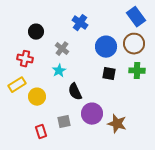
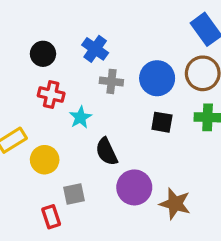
blue cross: (80, 23) -> (95, 49), moved
gray cross: (62, 49) -> (111, 81), moved, turned -32
red cross: (25, 59) -> (51, 95), moved
gray square: (64, 122) -> (74, 194), moved

